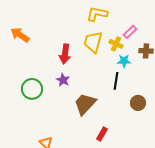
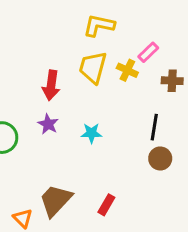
cyan star: (124, 61) -> (91, 133), moved
black line: (116, 81) -> (154, 127), moved
brown trapezoid: (85, 104) -> (56, 200), moved

